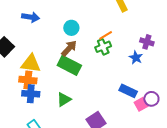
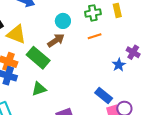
green cross: (103, 47) -> (93, 13), moved
yellow triangle: (31, 63) -> (16, 34), moved
green rectangle: (69, 65) -> (38, 58), moved

